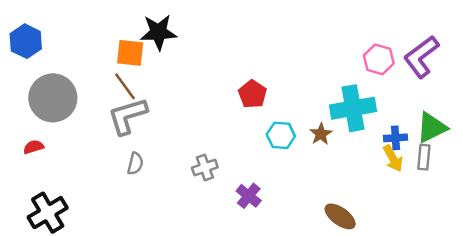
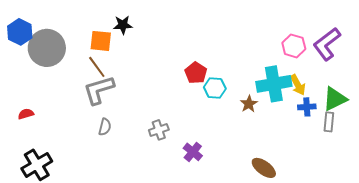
black star: (158, 32) -> (123, 25), size x0.7
gray circle: (53, 98) -> (47, 48), moved
cyan hexagon: (281, 135) -> (215, 88), moved
yellow arrow: (393, 158) -> (298, 85), moved

